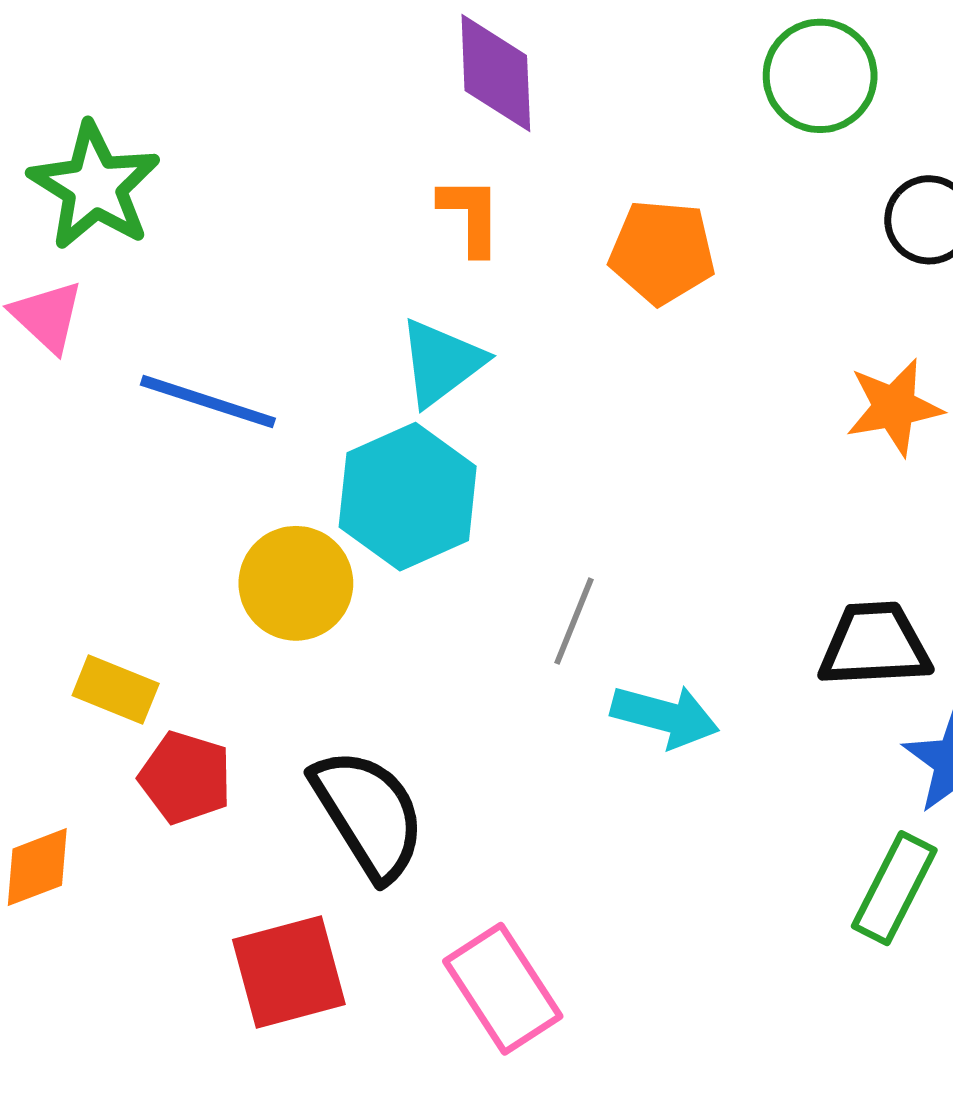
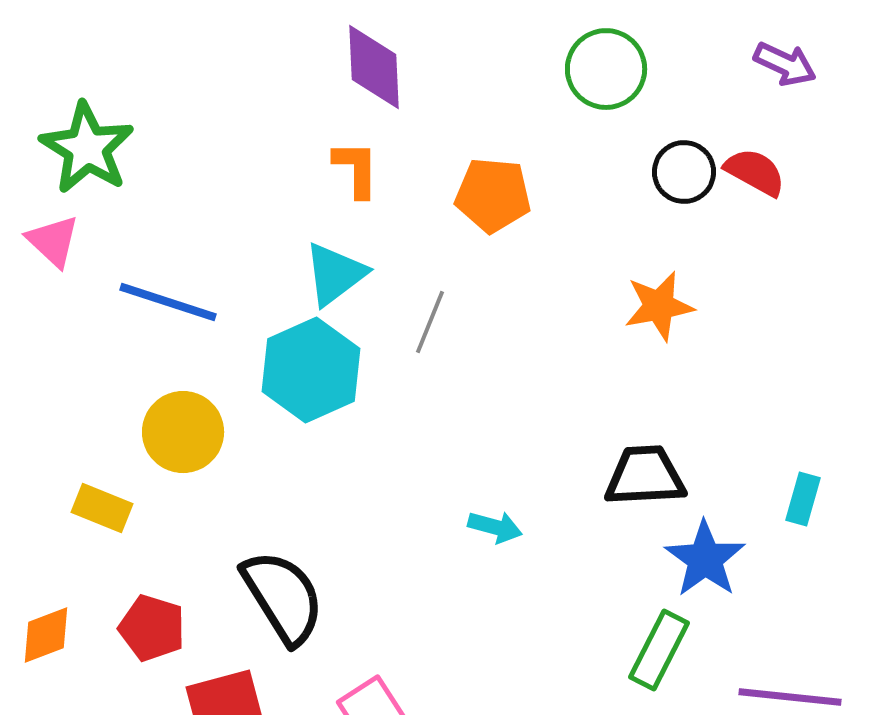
yellow circle: (296, 583) -> (183, 432), moved
gray line: (574, 621) -> (430, 322), moved
cyan arrow: (665, 716) -> (495, 527), size x0.7
red pentagon: (185, 778) -> (152, 628), moved

